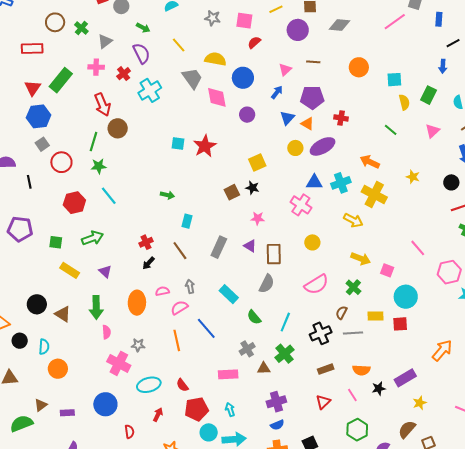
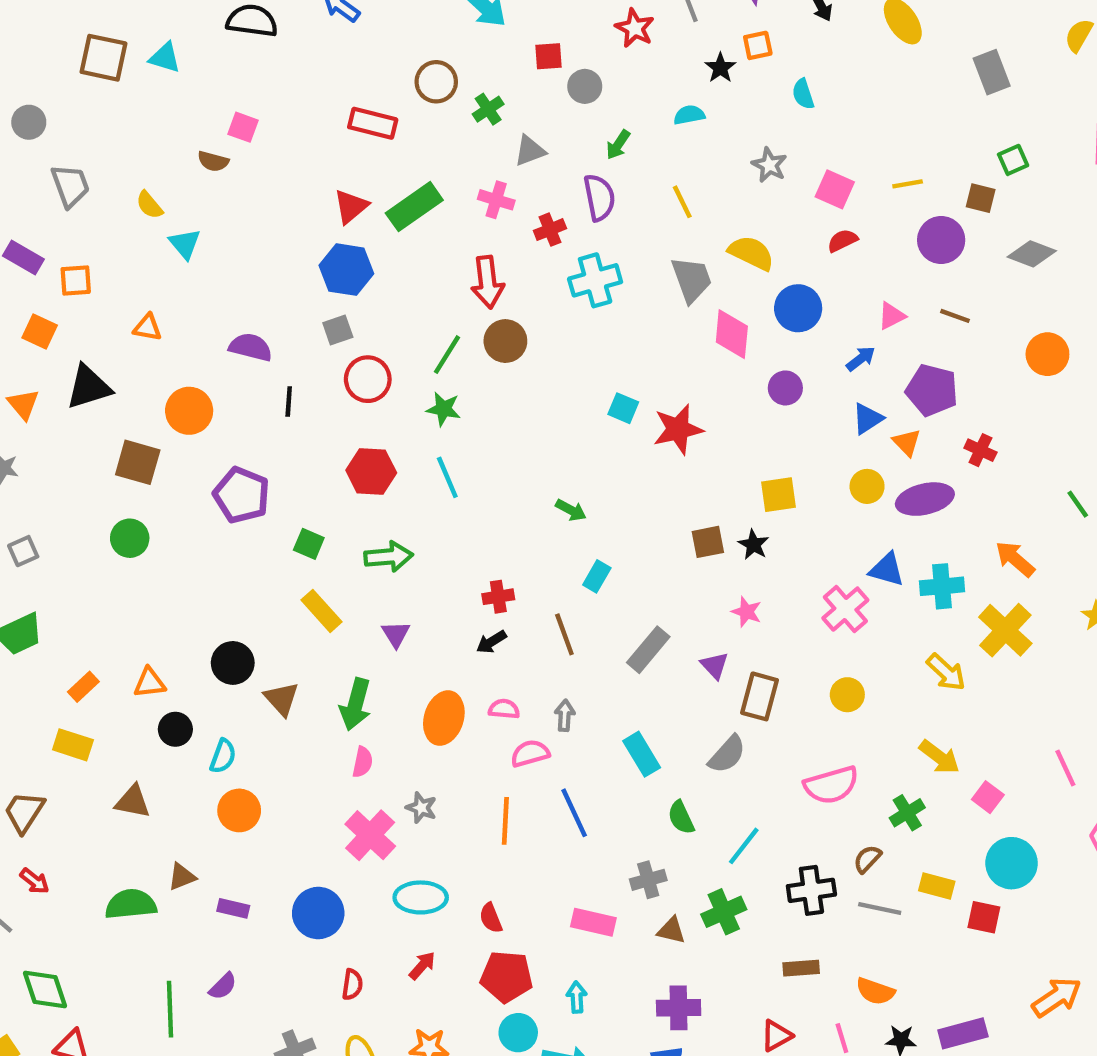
green arrow: (143, 28) -> (618, 145), turned 80

